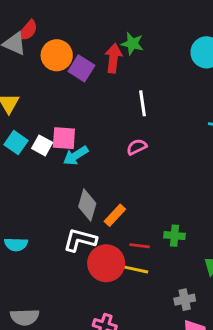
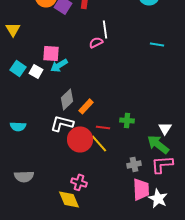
cyan square: (16, 143) -> (18, 68), moved
white square: (42, 145) -> (36, 71), moved
pink semicircle: (137, 147) -> (96, 42), moved
gray diamond: (87, 205) -> (67, 99), turned 30
yellow line: (134, 269) -> (99, 143), turned 36

